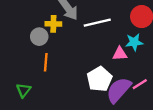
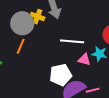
white line: (97, 23) -> (72, 41), moved
gray circle: (39, 37) -> (22, 23), size x1.5

